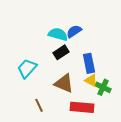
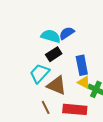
cyan trapezoid: (27, 68) -> (40, 73), moved
brown line: (39, 105) -> (46, 107), moved

